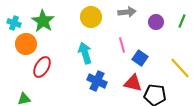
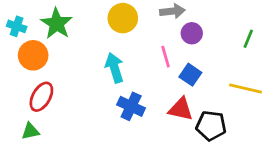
green line: (182, 21) -> (248, 39), moved
purple circle: (156, 22) -> (192, 33), moved
red ellipse: (42, 67) -> (41, 97), moved
yellow line: (180, 68) -> (246, 88), turned -35

